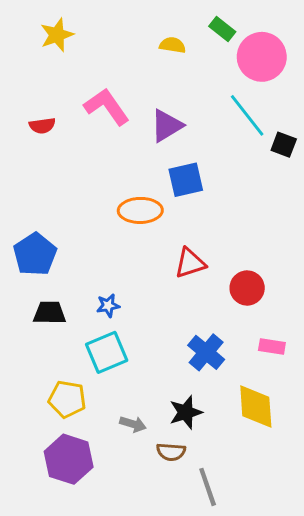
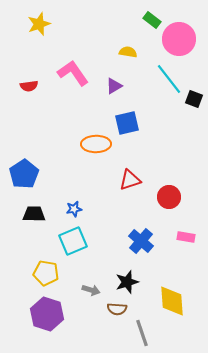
yellow semicircle: (172, 45) -> (128, 52), moved
purple triangle: (167, 126) -> (114, 86), size x0.7
yellow diamond: (256, 406) -> (172, 301), moved

